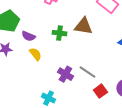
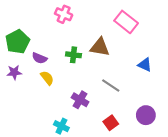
gray line: (87, 72) -> (111, 86), moved
red square: (100, 91) -> (111, 123), moved

